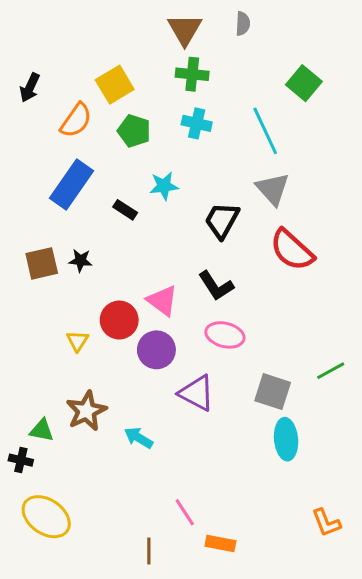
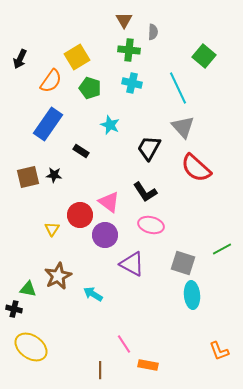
gray semicircle: (243, 24) -> (153, 32), moved
brown triangle: (185, 30) -> (124, 20), size x0.7
cyan star: (164, 186) -> (110, 125), turned 30
black rectangle: (125, 210) -> (81, 151), moved

